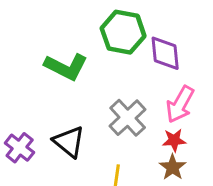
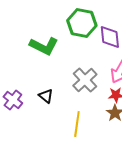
black triangle: (69, 142) -> (46, 96), size x0.7

